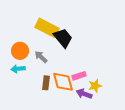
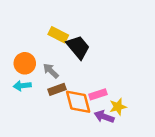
yellow rectangle: (47, 28) -> (58, 35), size x0.7
brown rectangle: (46, 83) -> (57, 89), moved, turned 64

